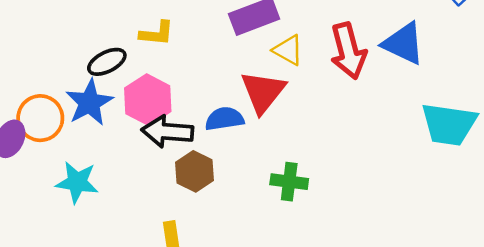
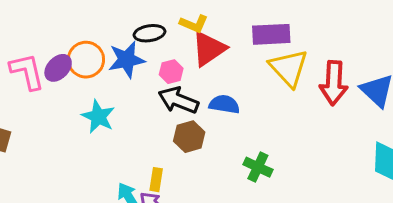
yellow triangle: (288, 50) -> (289, 68), size x1.6
red triangle: (263, 92) -> (209, 49), moved
pink hexagon: (148, 100) -> (171, 72), size x0.6

